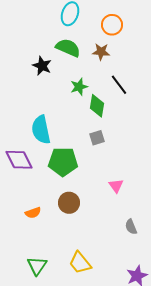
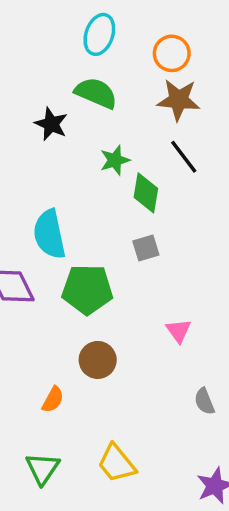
brown star: (101, 52) -> (179, 100), moved, size x1.4
orange semicircle: (33, 213) -> (53, 400), moved, turned -42

